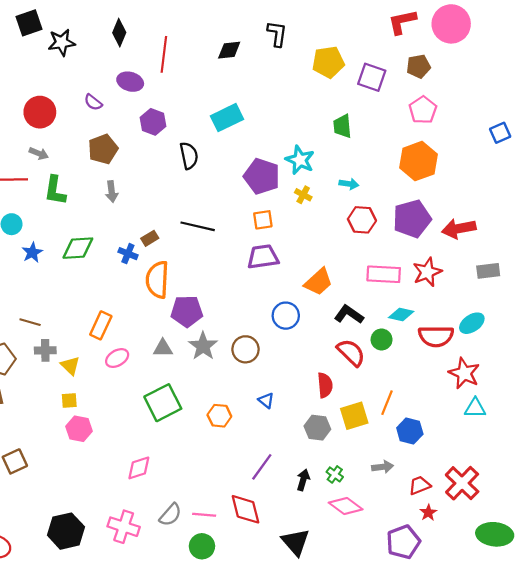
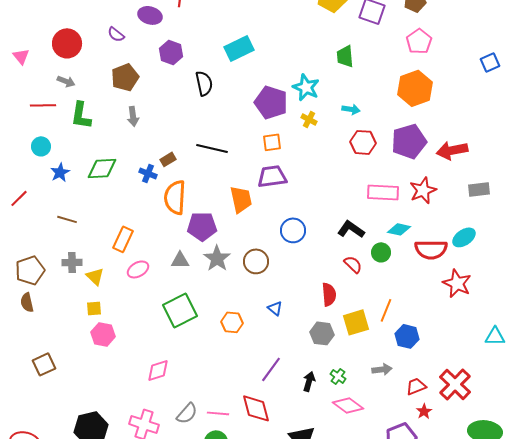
orange trapezoid: (318, 282) -> (241, 199), moved, turned -60
brown line: (30, 322) -> (67, 219), moved
red semicircle: (351, 353) -> (353, 264), size x0.7
cyan triangle: (475, 408) -> (495, 336), moved

